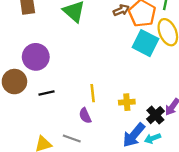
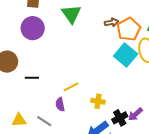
purple circle: (36, 57) -> (33, 28), moved
yellow line: (93, 93) -> (71, 87), turned 56

